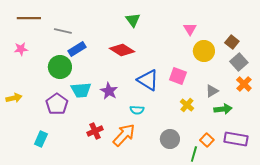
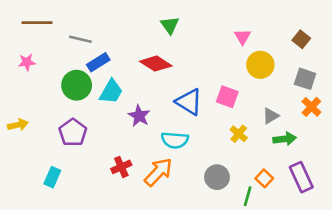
brown square: (232, 42) -> (301, 39), moved
gray square: (239, 62) -> (305, 79), turned -30
cyan trapezoid: (81, 90) -> (111, 92), moved, turned -55
cyan semicircle: (137, 110) -> (175, 140), size x1.5
purple rectangle: (236, 139) -> (301, 177), turned 55

